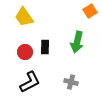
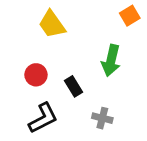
yellow trapezoid: (24, 17) -> (52, 24), moved
black rectangle: (45, 47) -> (74, 86), moved, turned -32

